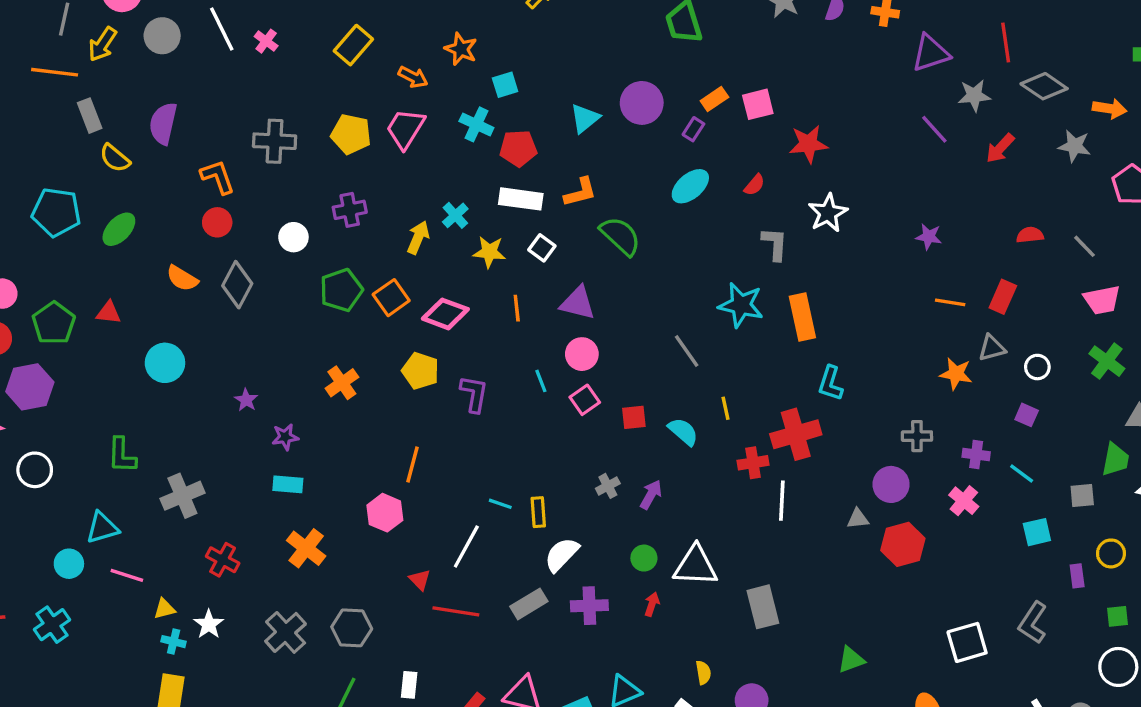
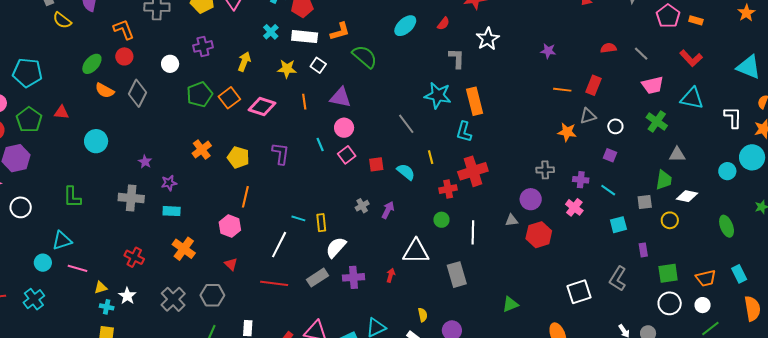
cyan pentagon: (56, 212) -> (27, 73), moved
cyan cross: (455, 215) -> (271, 32), moved
green ellipse: (119, 229) -> (92, 64), moved
yellow pentagon: (420, 371) -> (238, 157), moved
cyan L-shape: (830, 383) -> (464, 132), moved
gray cross: (182, 496) -> (131, 198), moved, turned 30
white line: (782, 501) -> (473, 232), moved
yellow circle: (1111, 553) -> (670, 220), moved
green circle: (644, 558) -> (441, 220), moved
red triangle: (420, 580) -> (231, 264), moved
green square: (1118, 616) -> (668, 273), size x1.5

